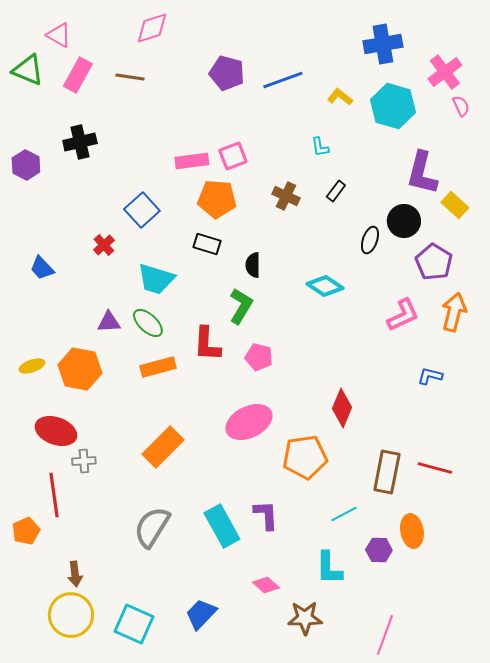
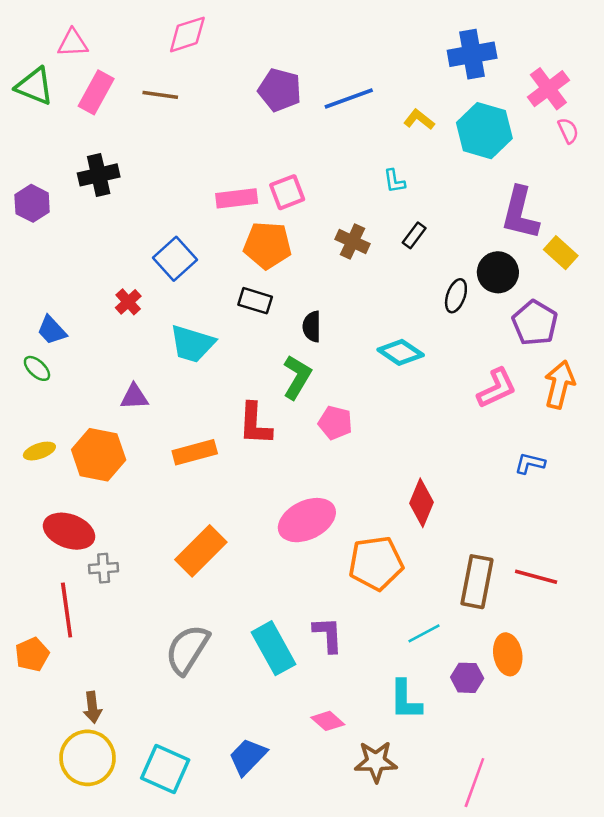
pink triangle: (59, 35) -> (73, 43), turned -32
green ellipse: (148, 323) -> (37, 368), moved, size x0.7
pink pentagon: (259, 357) -> (335, 423), moved

